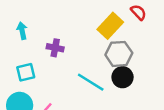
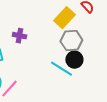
cyan line: (91, 82) -> (61, 69), moved

